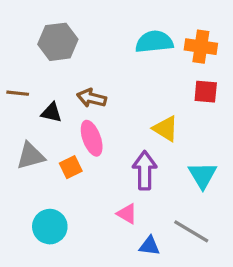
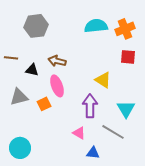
orange cross: (201, 47) -> (125, 29), turned -30
cyan circle: (50, 227) -> (20, 148), moved
gray line: (191, 231) -> (113, 132), moved

